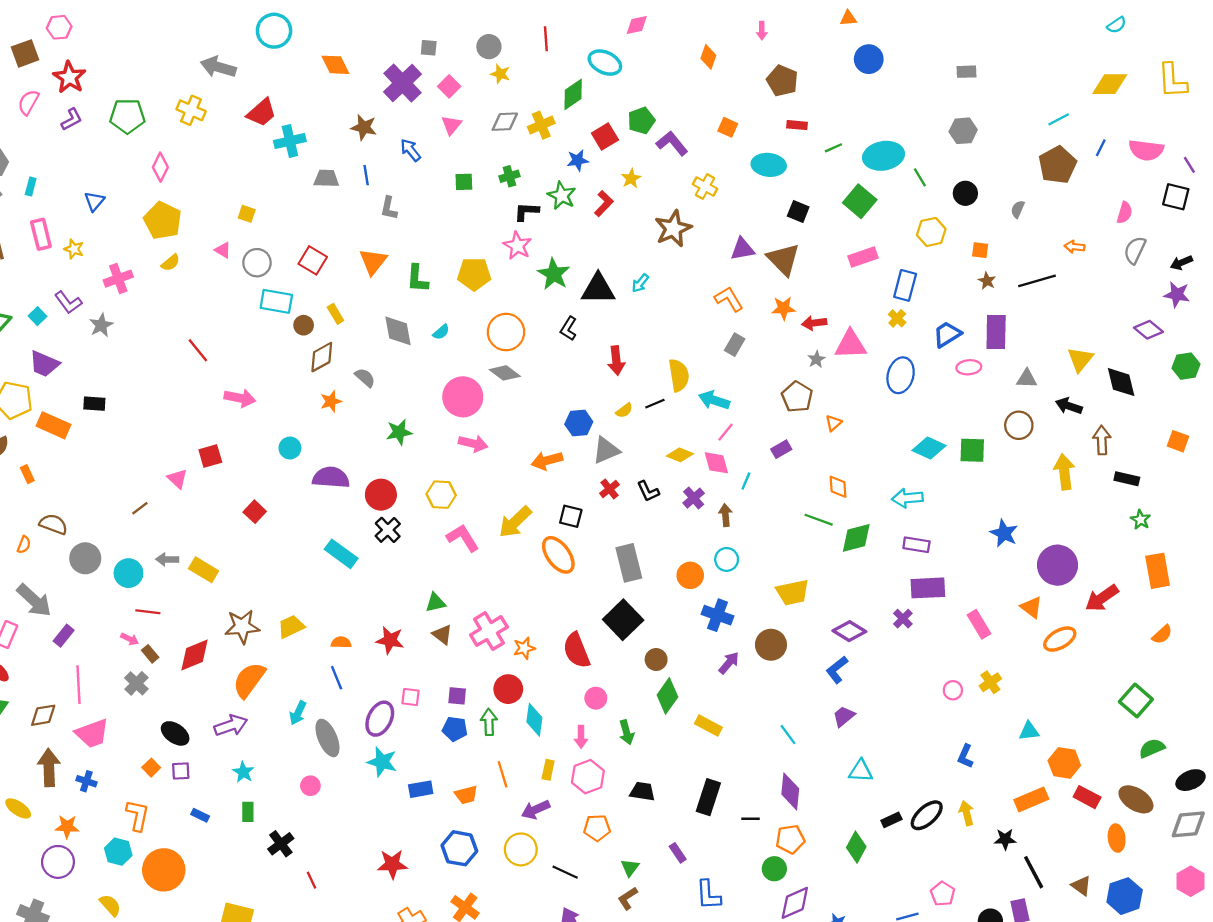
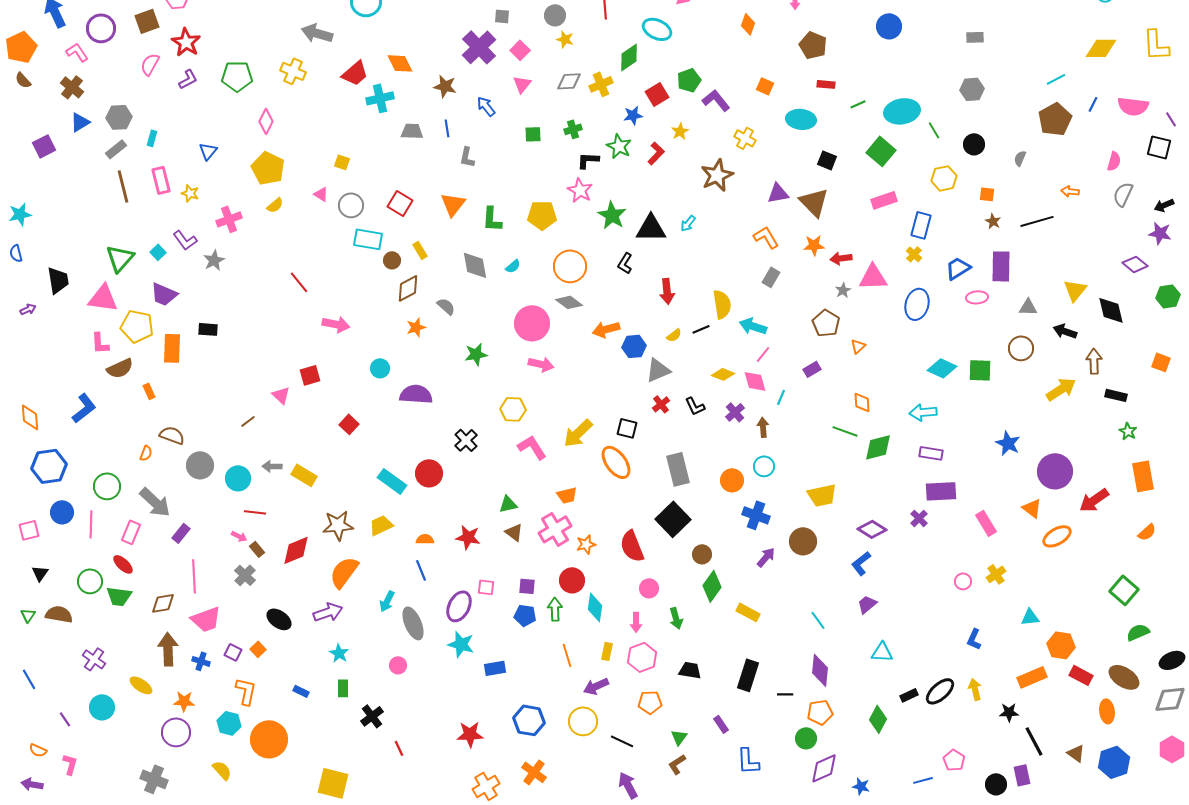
orange diamond: (335, 65) -> (400, 63), moved
orange rectangle: (53, 425) -> (172, 348), turned 68
orange arrow: (547, 461) -> (606, 329), moved
yellow arrow: (1064, 472) -> (1061, 389), turned 64
red circle: (381, 495) -> (429, 473), moved
cyan rectangle: (341, 554) -> (392, 481), moved
purple square: (181, 771) -> (233, 652), moved, turned 30
orange trapezoid: (466, 795) -> (567, 495), moved

